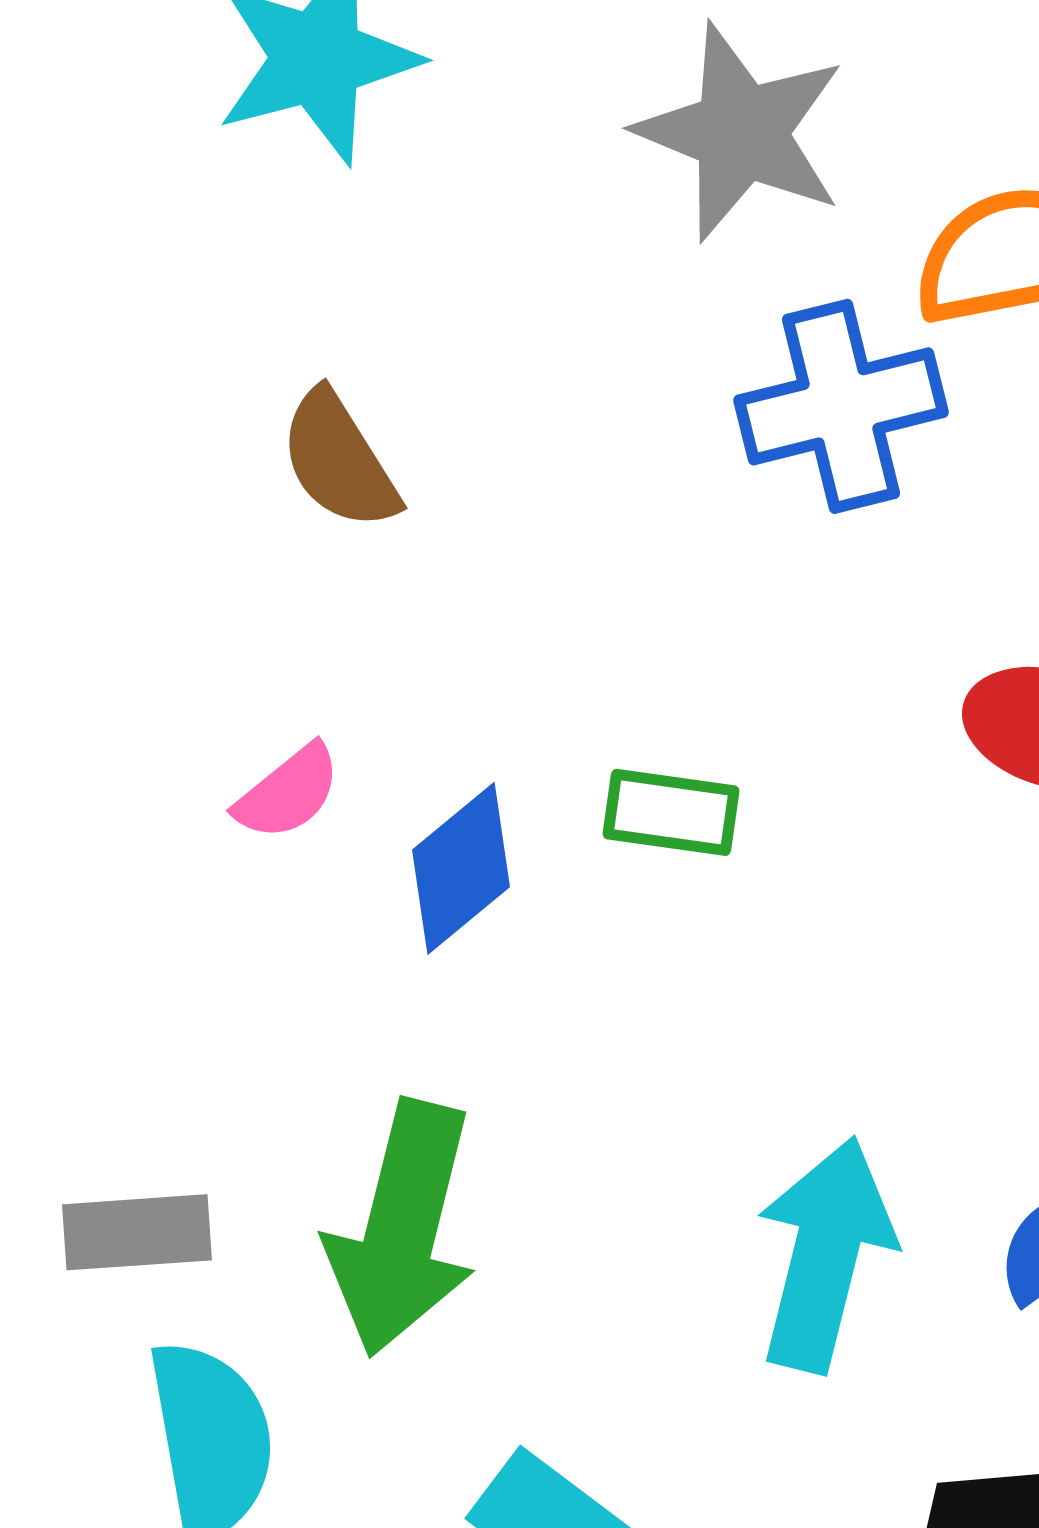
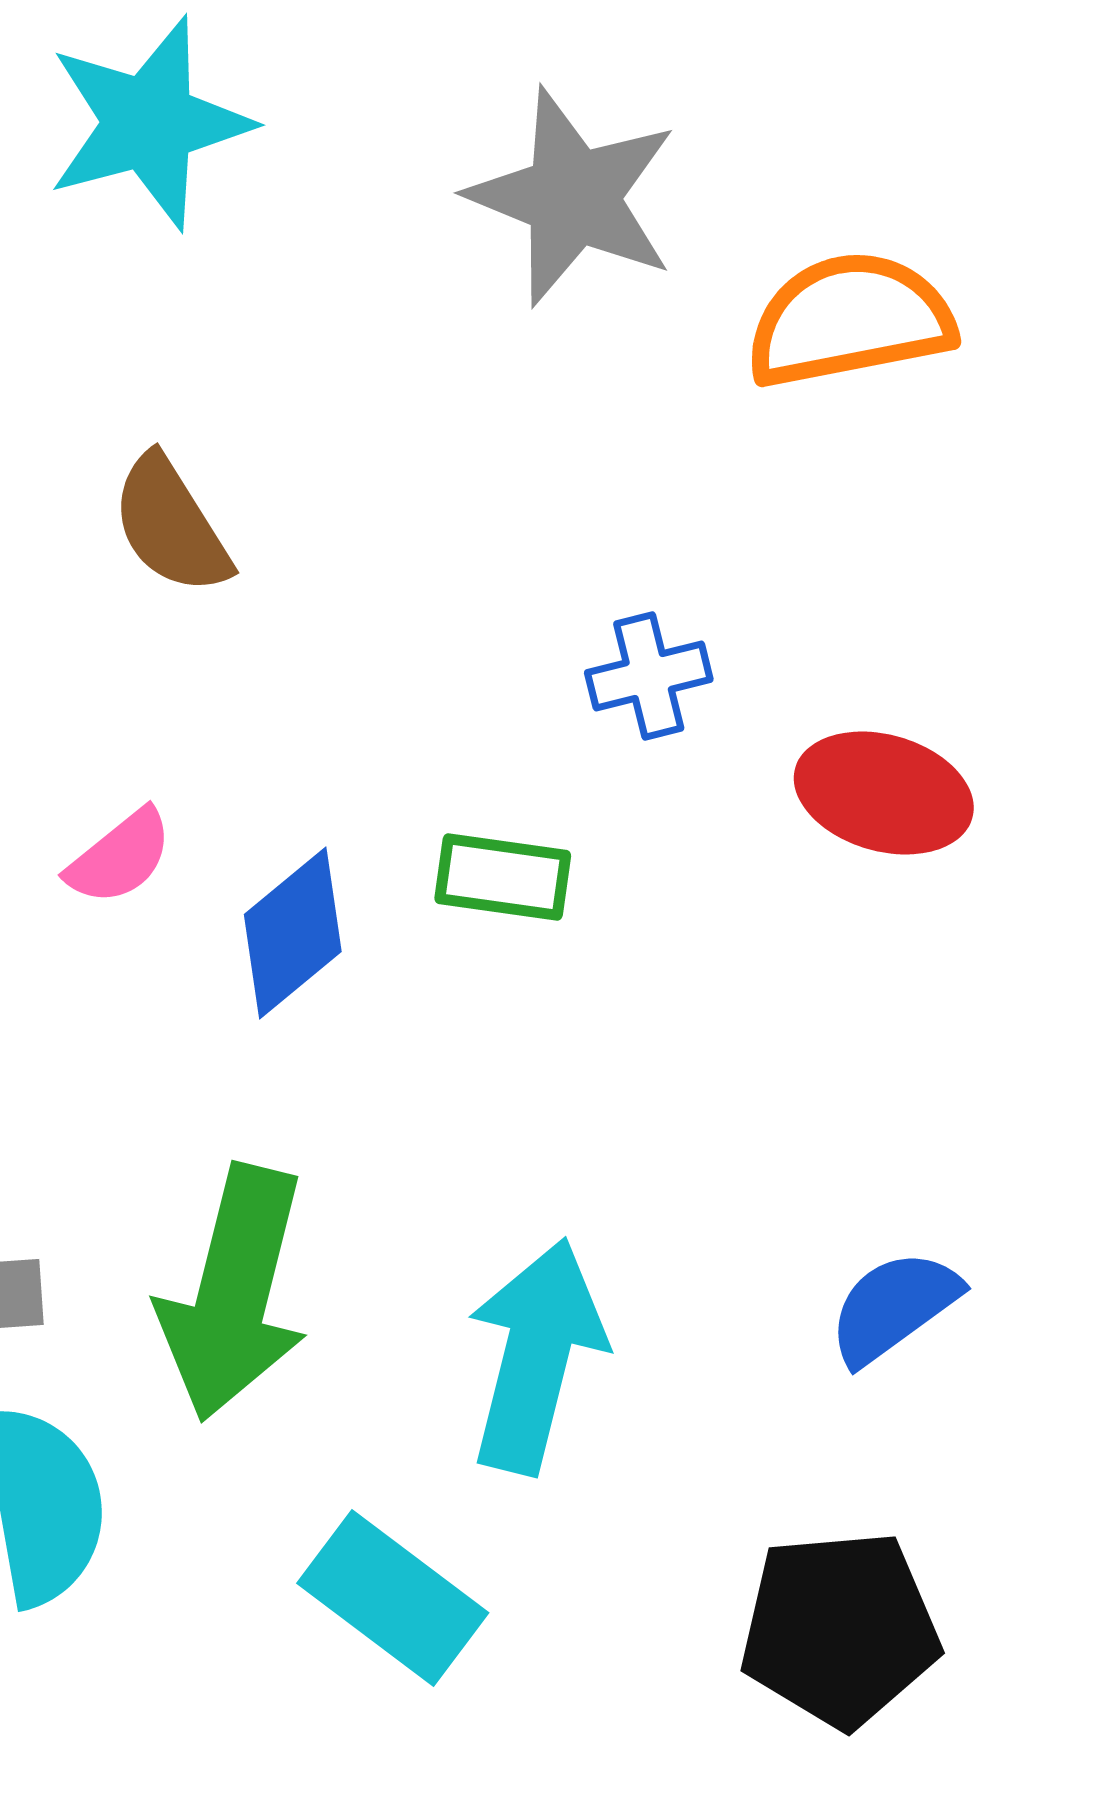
blue cross: (841, 406) -> (649, 676), moved, size x0.6
cyan arrow: (825, 1254) -> (536, 1356), moved

